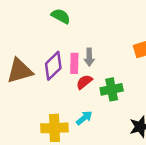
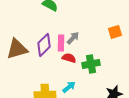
gray arrow: (89, 57) -> (73, 38), turned -136
red semicircle: (84, 82) -> (69, 58), turned 56

